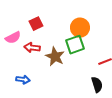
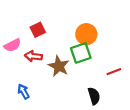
blue arrow: (23, 80) -> (23, 92), turned -128
black semicircle: (97, 85) -> (94, 96), moved

